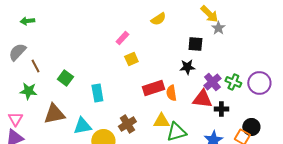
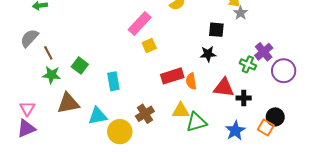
pink rectangle: (122, 38) -> (140, 23), size x1.6
purple cross: (212, 82) -> (264, 52), moved
green cross: (233, 82) -> (248, 64), moved
green star: (28, 91) -> (51, 75), moved

